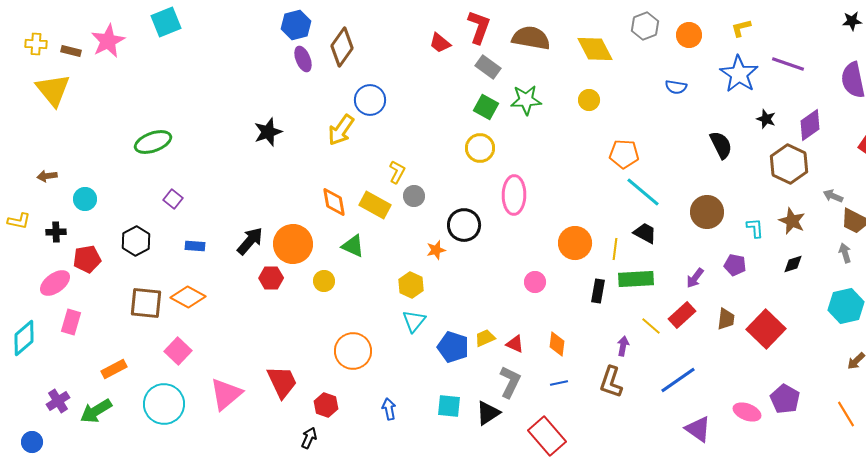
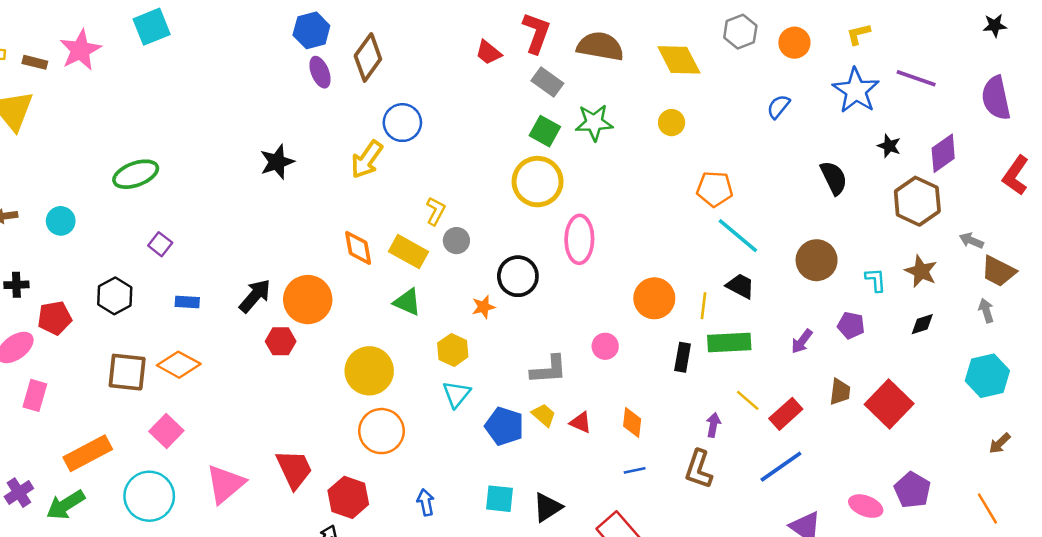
blue semicircle: (676, 87) -> (778, 107), turned 120
yellow circle: (480, 148) -> (538, 182), size x1.4
cyan circle: (85, 199) -> (61, 221), moved
green triangle: (353, 246) -> (407, 302), moved
yellow circle: (324, 281) -> (369, 371), moved, size x1.8
red rectangle: (682, 315) -> (786, 414), moved
yellow trapezoid: (485, 338) -> (544, 415), turned 65
orange rectangle: (114, 369) -> (88, 453), size x1.5
gray L-shape: (510, 382) -> (549, 370), moved, turned 60
red hexagon: (326, 405) -> (348, 497), size x1.4

